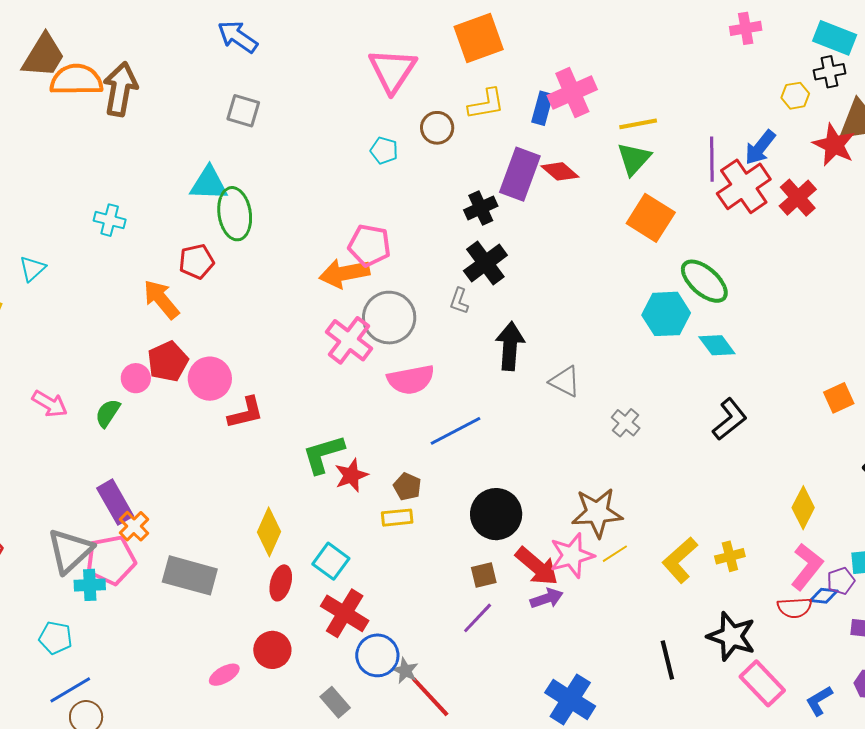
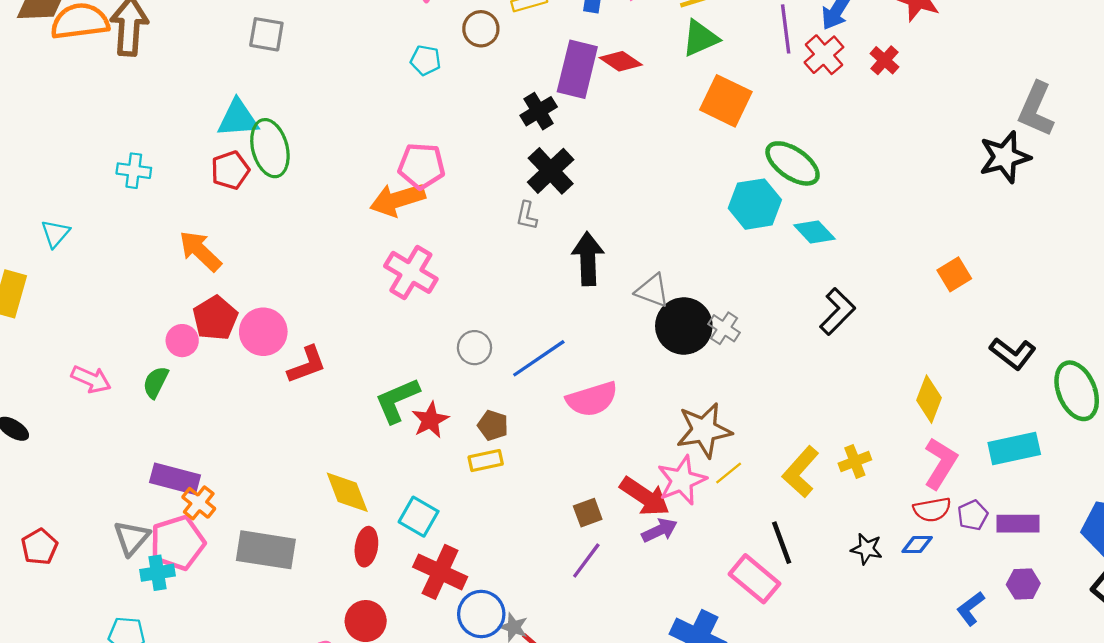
green triangle: (634, 159) -> (700, 38), turned 30
red cross: (744, 186) -> (824, 55), size x0.7
red cross: (798, 198) -> (884, 60), size x0.7
red pentagon: (196, 262) -> (230, 170), moved
gray circle: (389, 318) -> (474, 348), moved, size x0.6
pink semicircle: (411, 380) -> (592, 399), moved
purple rectangle: (115, 502) -> (175, 479), turned -39
black circle: (496, 514) -> (684, 326), moved
yellow diamond: (269, 532) -> (347, 492), turned -39
gray triangle: (70, 551) -> (132, 538), size x0.7
purple pentagon: (841, 581) -> (973, 515), moved
blue diamond: (824, 596) -> (917, 544), moved
black star: (731, 636) -> (867, 549), size x0.6
black line: (667, 660) -> (782, 543), moved
pink rectangle: (762, 683) -> (755, 579), moved

